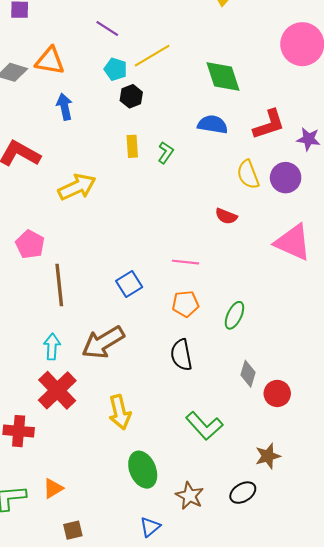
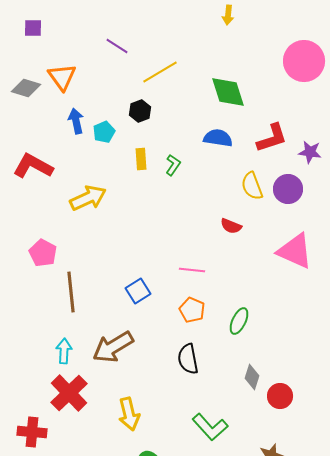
orange triangle: (50, 61) -> (62, 77), turned 44
cyan pentagon: (116, 69) -> (104, 132), moved, turned 30
orange pentagon: (185, 304) -> (192, 310), turned 30

